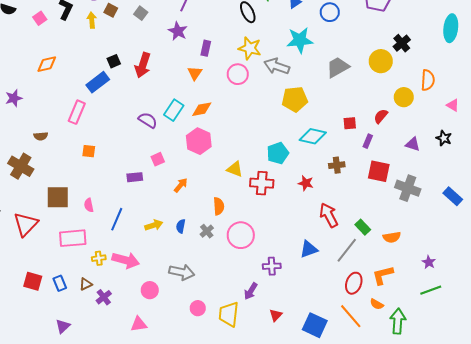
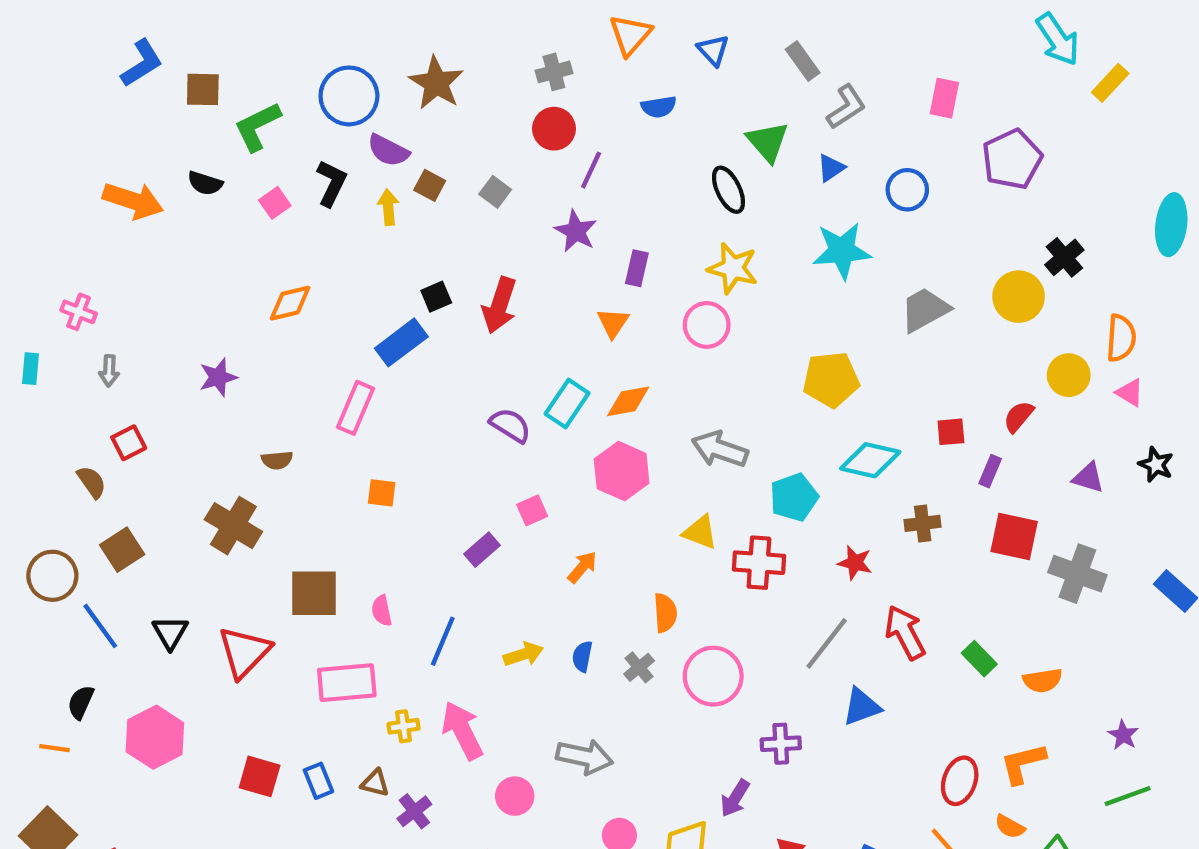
gray arrow: (277, 66) -> (720, 449), moved
pink triangle: (453, 105) -> (1130, 393), moved
purple rectangle: (135, 177) -> (482, 550), turned -35
gray line: (347, 250) -> (827, 643), moved
pink arrow: (126, 260) -> (462, 731), turned -132
brown triangle: (86, 284) -> (375, 783), turned 40

